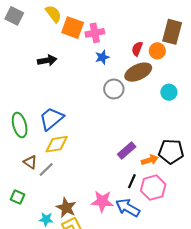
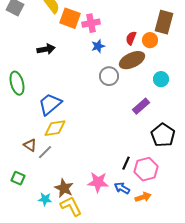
green ellipse: (20, 125) -> (17, 83), moved
purple rectangle: (127, 150) -> (141, 106), moved
black pentagon: (171, 151) -> (163, 135), turned 30
orange arrow: (150, 160) -> (143, 197), moved
blue arrow: (128, 208) -> (122, 188), size x0.7

